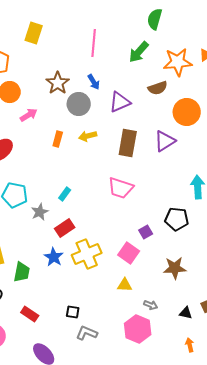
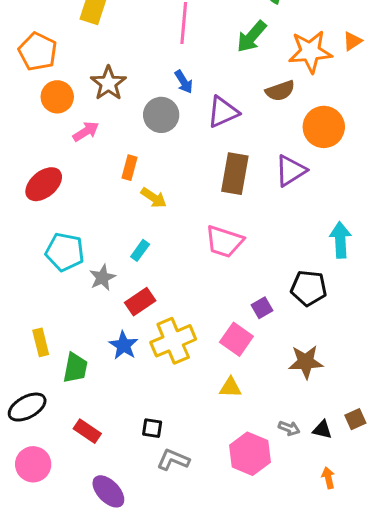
brown star: (58, 83) -> (108, 83), moved
yellow arrow: (88, 136) -> (154, 198), moved, turned -132
gray arrow: (151, 305) -> (289, 428), moved

